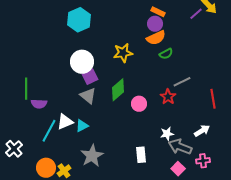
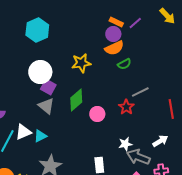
purple line: (196, 14) -> (135, 23), moved
purple square: (90, 77) -> (48, 87), turned -35

